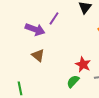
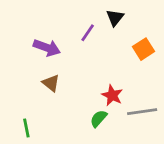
purple line: (54, 18) -> (88, 33), moved

